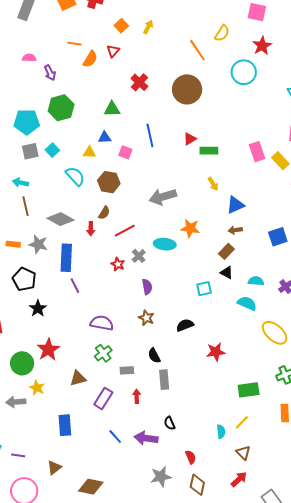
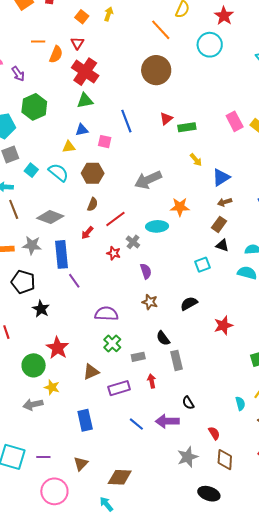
red cross: (139, 82) -> (85, 72), moved, size x1.5
cyan square: (52, 150) -> (31, 170), moved
red arrow: (91, 229) -> (87, 233), moved, turned 48
purple rectangle: (103, 398) -> (119, 388), turned 50

